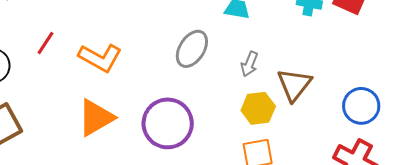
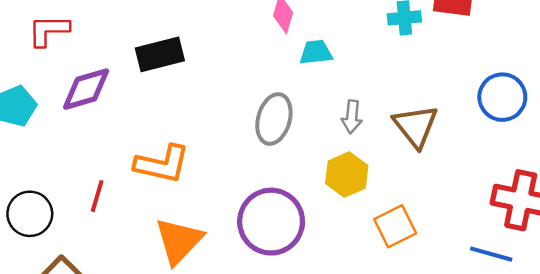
red line: (46, 43) -> (97, 196), moved
blue circle: (361, 106) -> (502, 97), moved
yellow hexagon: (258, 108) -> (347, 175), moved

